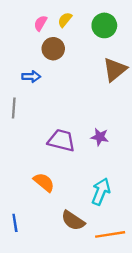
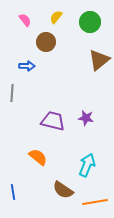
pink semicircle: (40, 23) -> (25, 20), moved, turned 112

